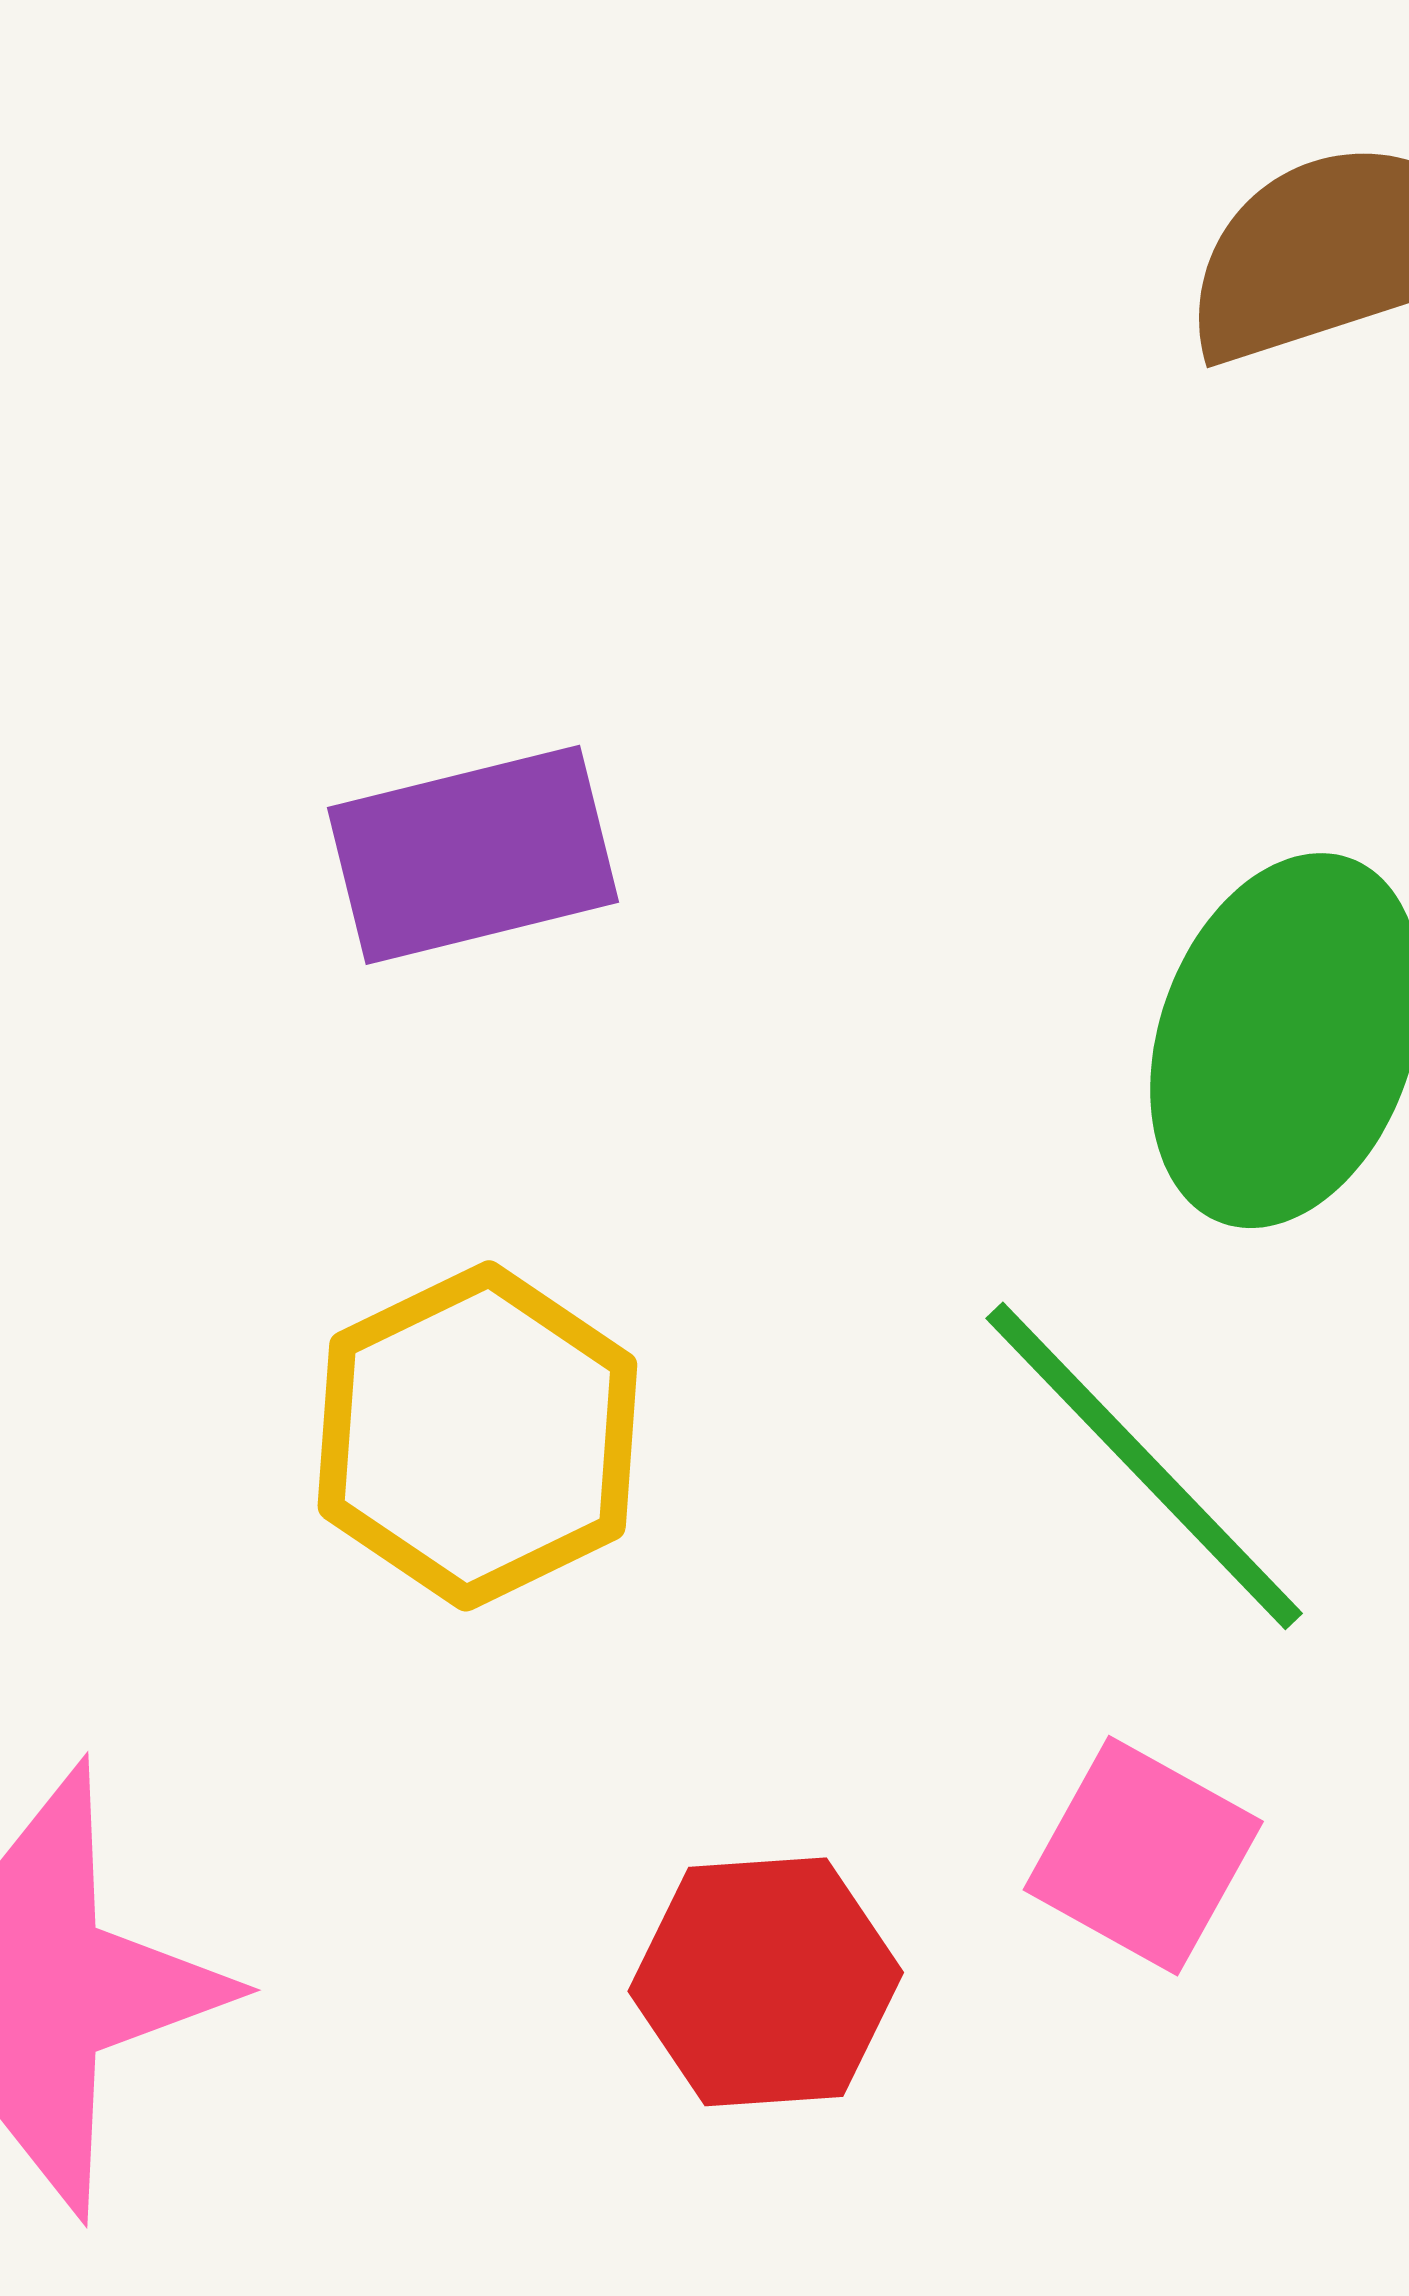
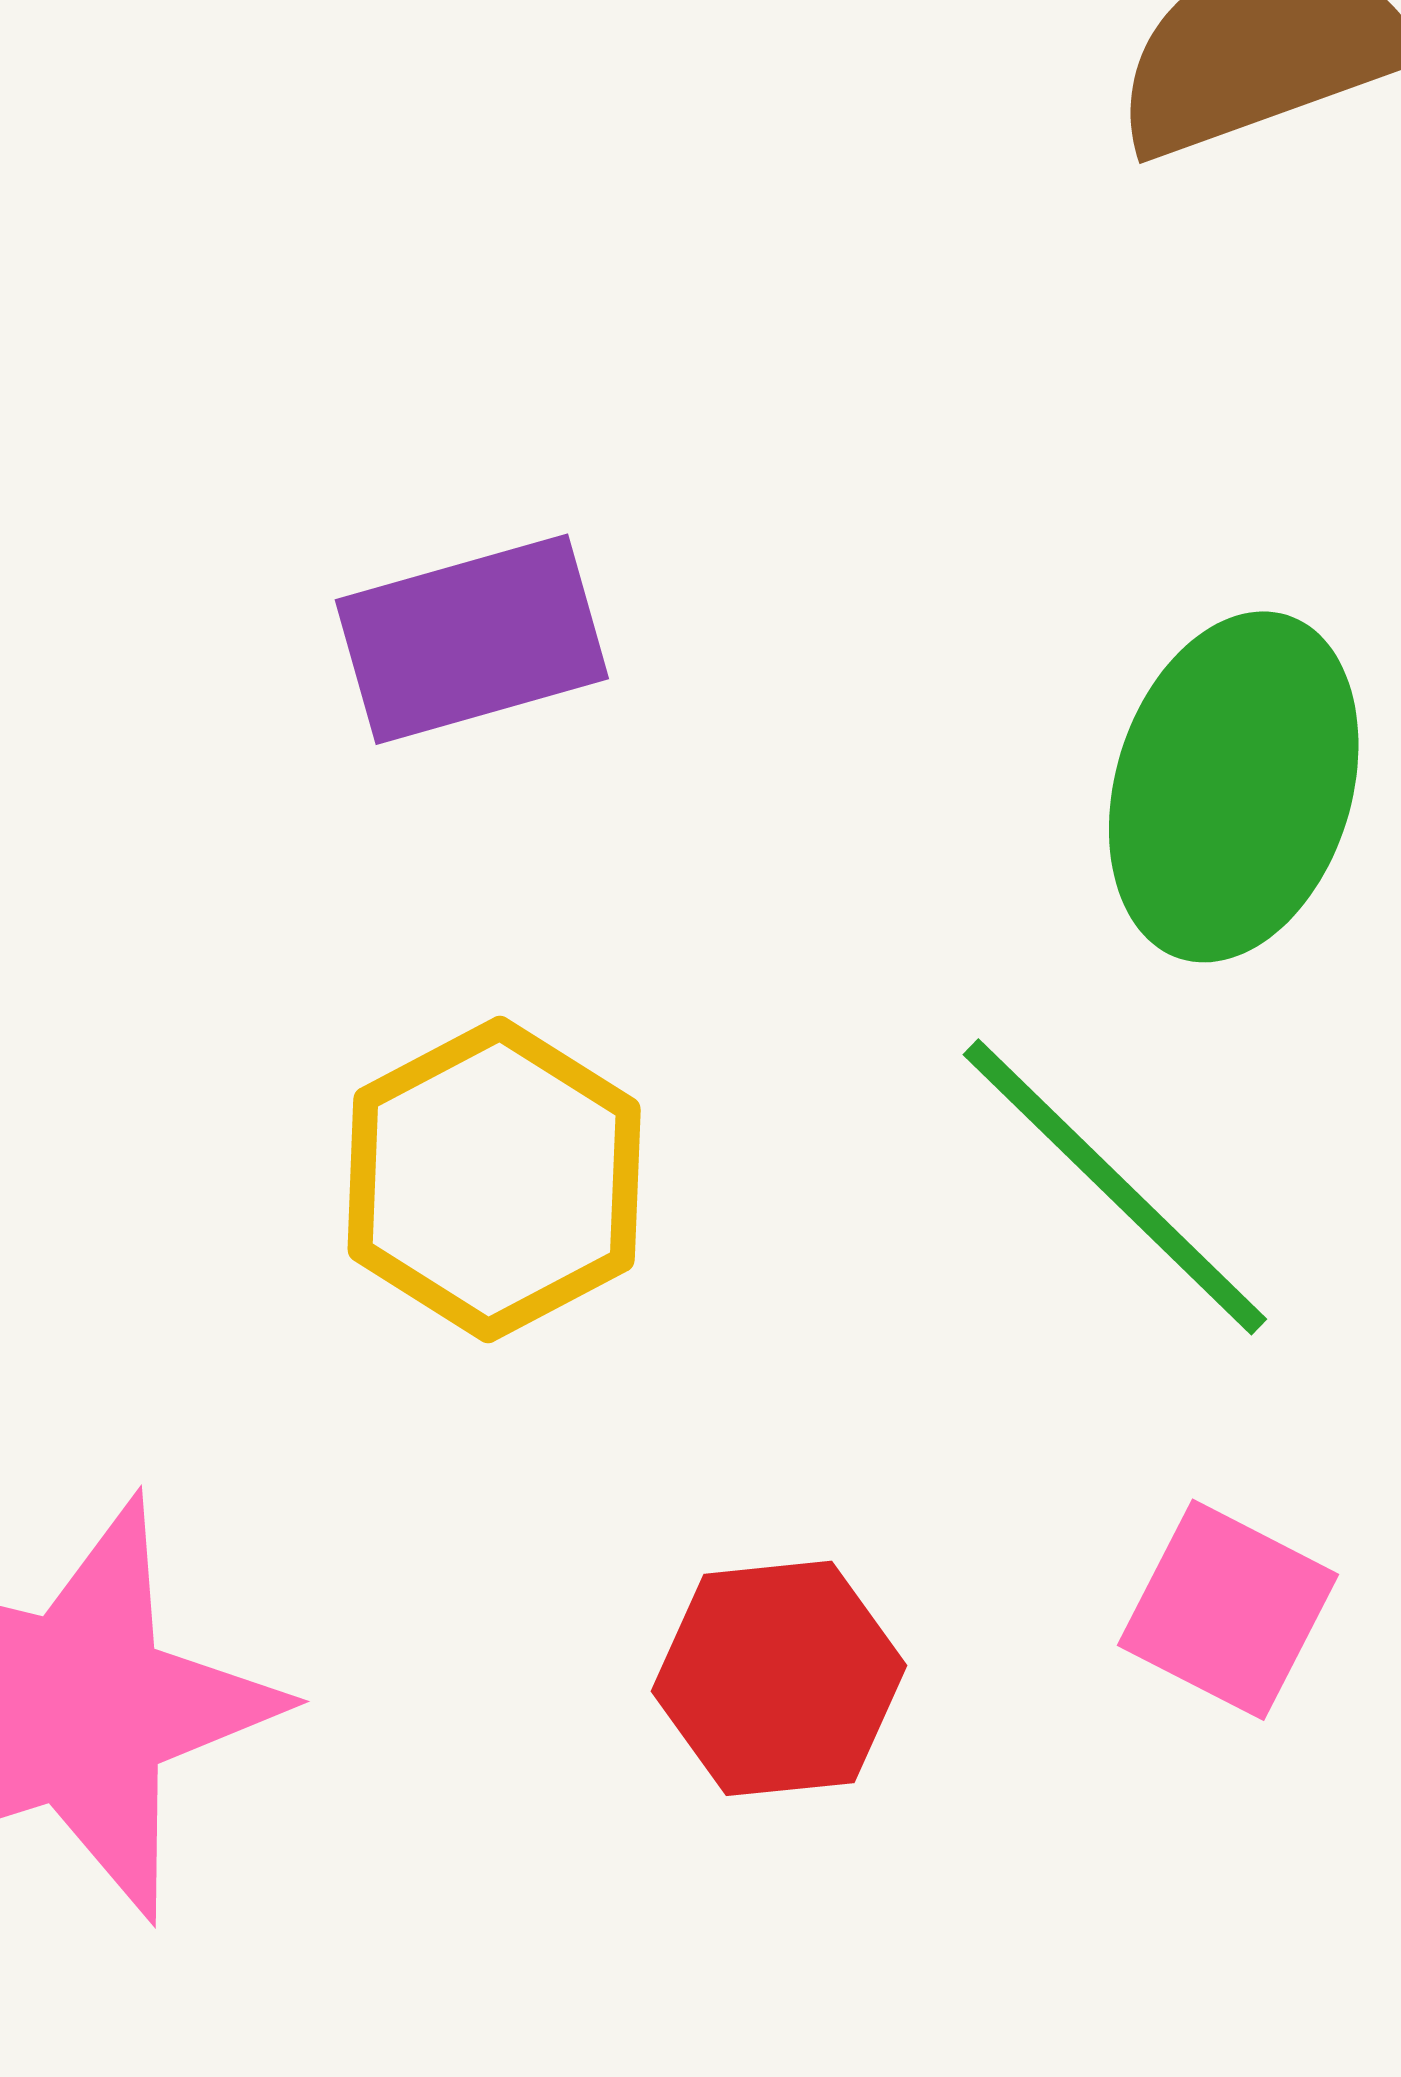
pink square: (1143, 1856) -> (1228, 1610), moved

